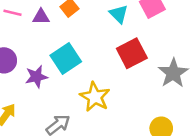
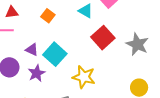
purple triangle: (41, 17) -> (32, 50), moved, turned 40

